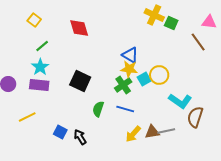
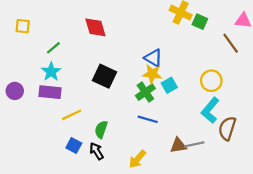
yellow square: (34, 20) -> (23, 26), moved, turned -32
yellow circle: (159, 75) -> (211, 81), moved
black square: (80, 81) -> (105, 76), moved
cyan L-shape: (180, 101) -> (210, 110), turned 95
green semicircle: (98, 109) -> (101, 130), moved
yellow line: (27, 117) -> (72, 115), moved
yellow arrow: (133, 134) -> (137, 159), moved

